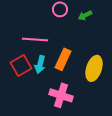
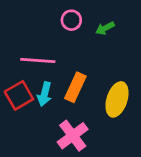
pink cross: (61, 95) -> (73, 136), turned 35

